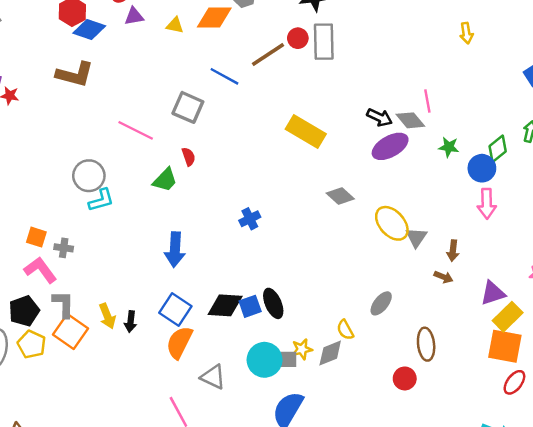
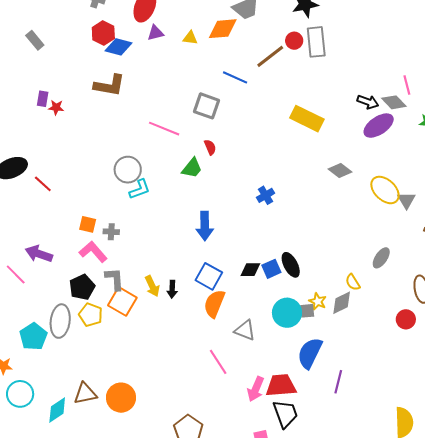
black diamond: (225, 305) -> (250, 270), size x0.7
yellow star: (302, 349) -> (318, 301), turned -30

